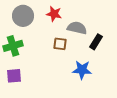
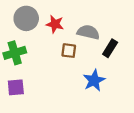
red star: (54, 14) -> (55, 24), moved
blue star: (82, 70) -> (94, 80), turned -30

